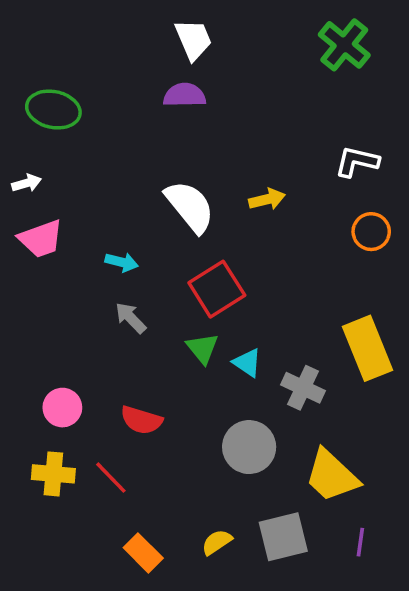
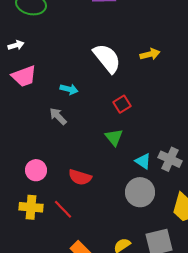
red square: (217, 289) -> (122, 104), size x0.6
gray arrow: (131, 318) -> (58, 116), moved
cyan triangle: (247, 363) -> (143, 161), moved

